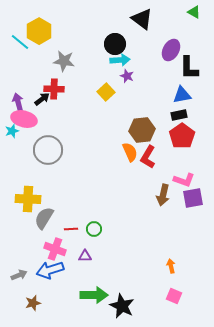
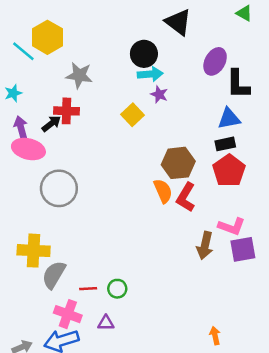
cyan star: (12, 131) -> (13, 93), moved

